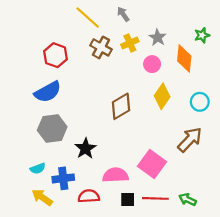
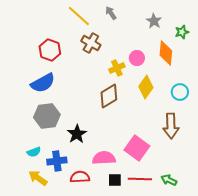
gray star: (158, 37) -> (154, 21), moved
yellow cross: (130, 43) -> (117, 68), moved
brown arrow: (190, 140) -> (171, 126), turned 135

